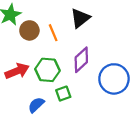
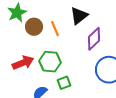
purple diamond: (81, 60) -> (94, 39), moved

